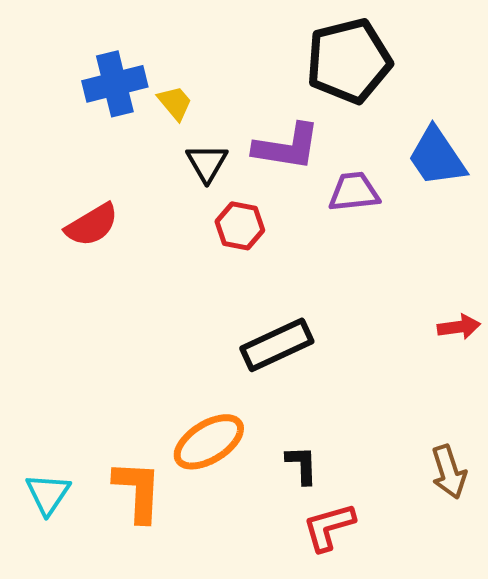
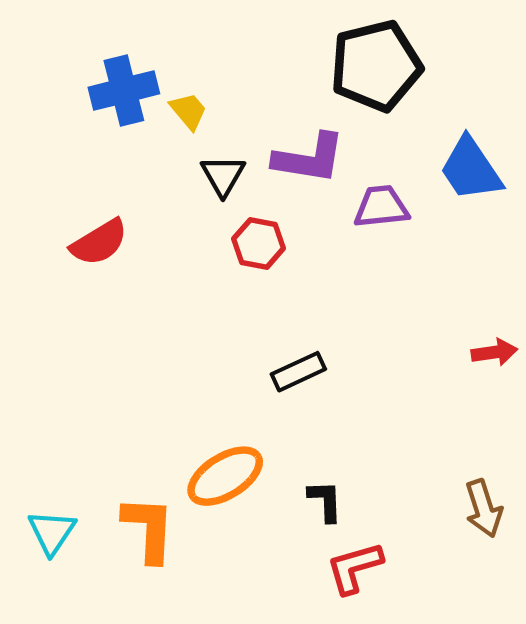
black rectangle: (277, 345) -> (298, 372), size x0.7

